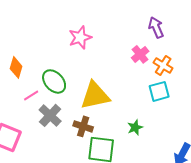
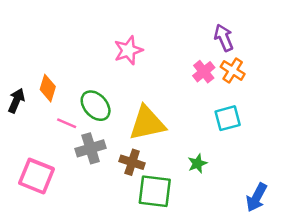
orange cross: (163, 65) -> (233, 70), moved
pink line: (31, 95) -> (67, 123), turned 56
gray cross: (50, 115) -> (91, 148), turned 30

